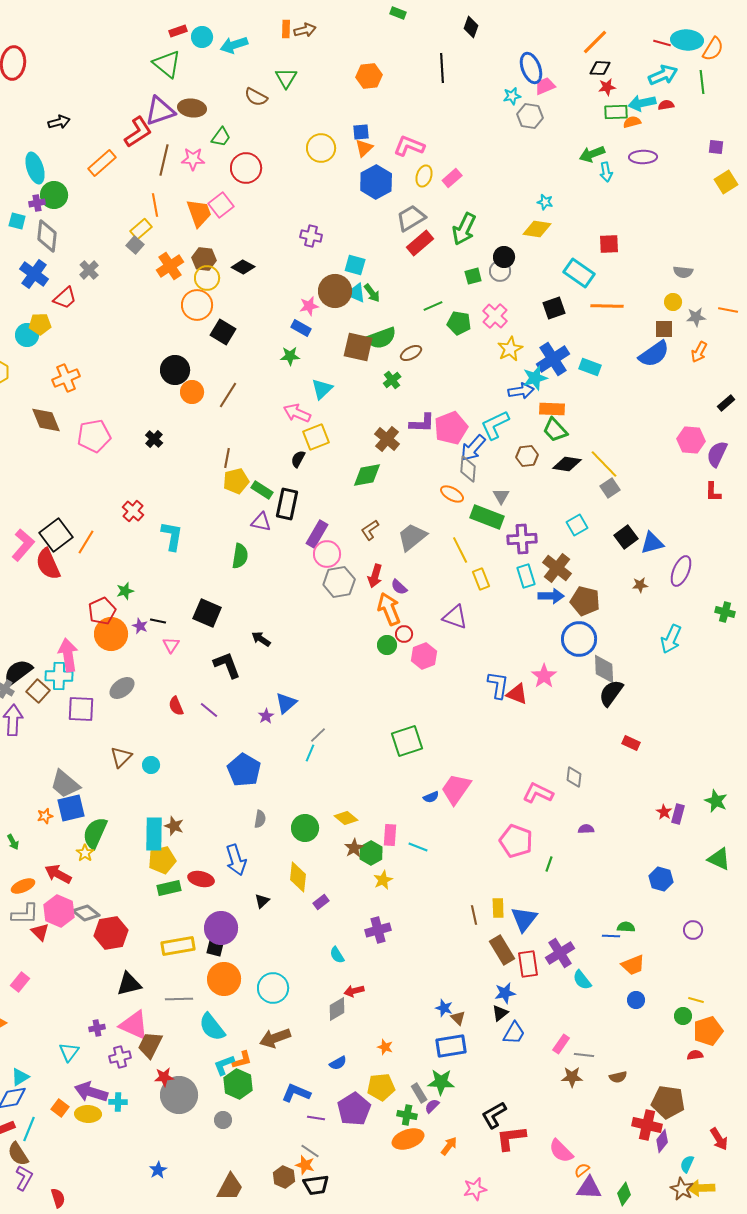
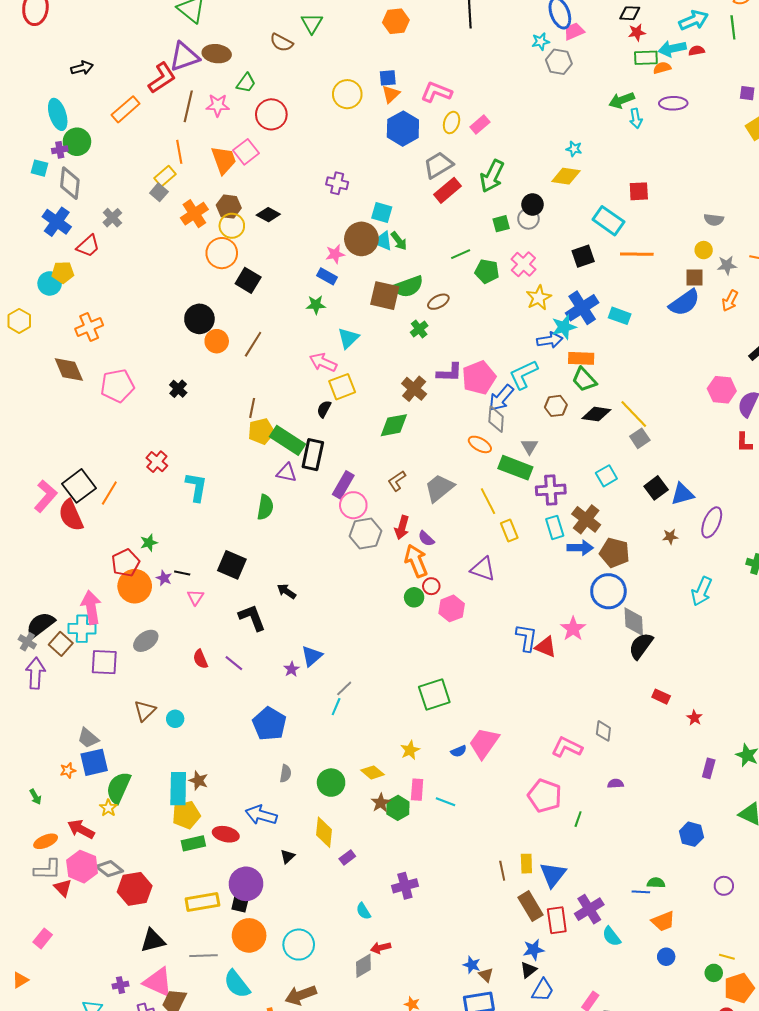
green rectangle: (262, 490) -> (288, 440), size x1.6
gray trapezoid: (65, 784) -> (88, 738), size x0.7
red star: (664, 812) -> (695, 718), moved
blue arrow: (236, 860) -> (261, 815), turned 124
yellow star: (383, 880) -> (410, 750), moved

